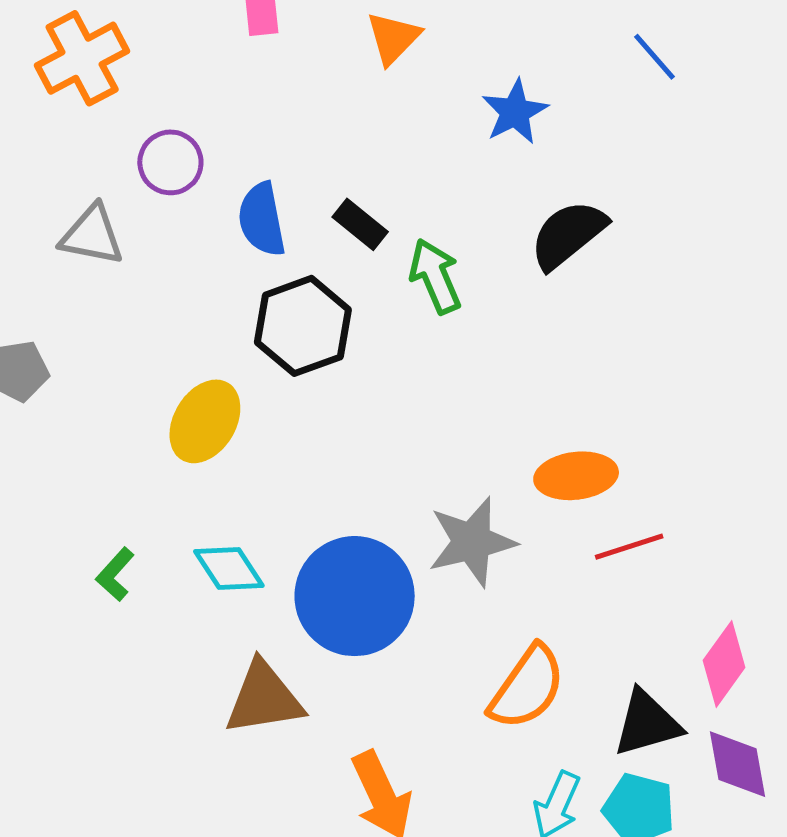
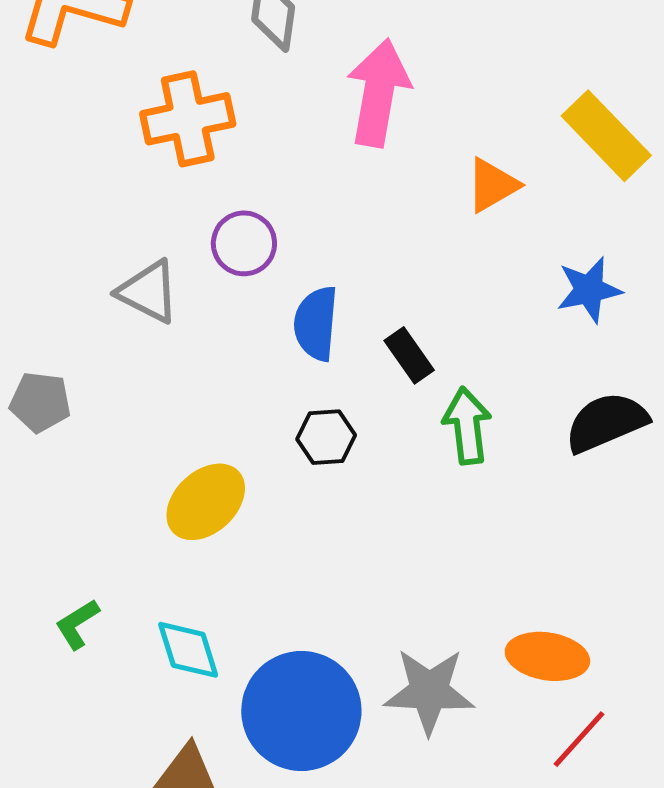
black hexagon: (303, 326) -> (326, 437), size x0.6
red line: (629, 547) -> (579, 739), turned -46

